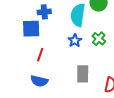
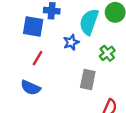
blue star: (75, 41) -> (71, 42), moved
gray rectangle: (83, 74) -> (88, 80), moved

